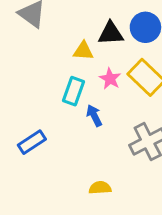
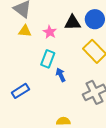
yellow triangle: (83, 51) -> (25, 31), moved
pink star: (110, 79) -> (50, 32), moved

